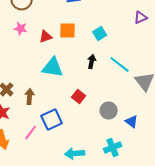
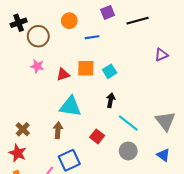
cyan square: (100, 34) -> (110, 71), moved
cyan line: (120, 65) -> (128, 123), moved
brown arrow: (30, 97) -> (58, 130), moved
blue triangle: (132, 122) -> (163, 155), moved

